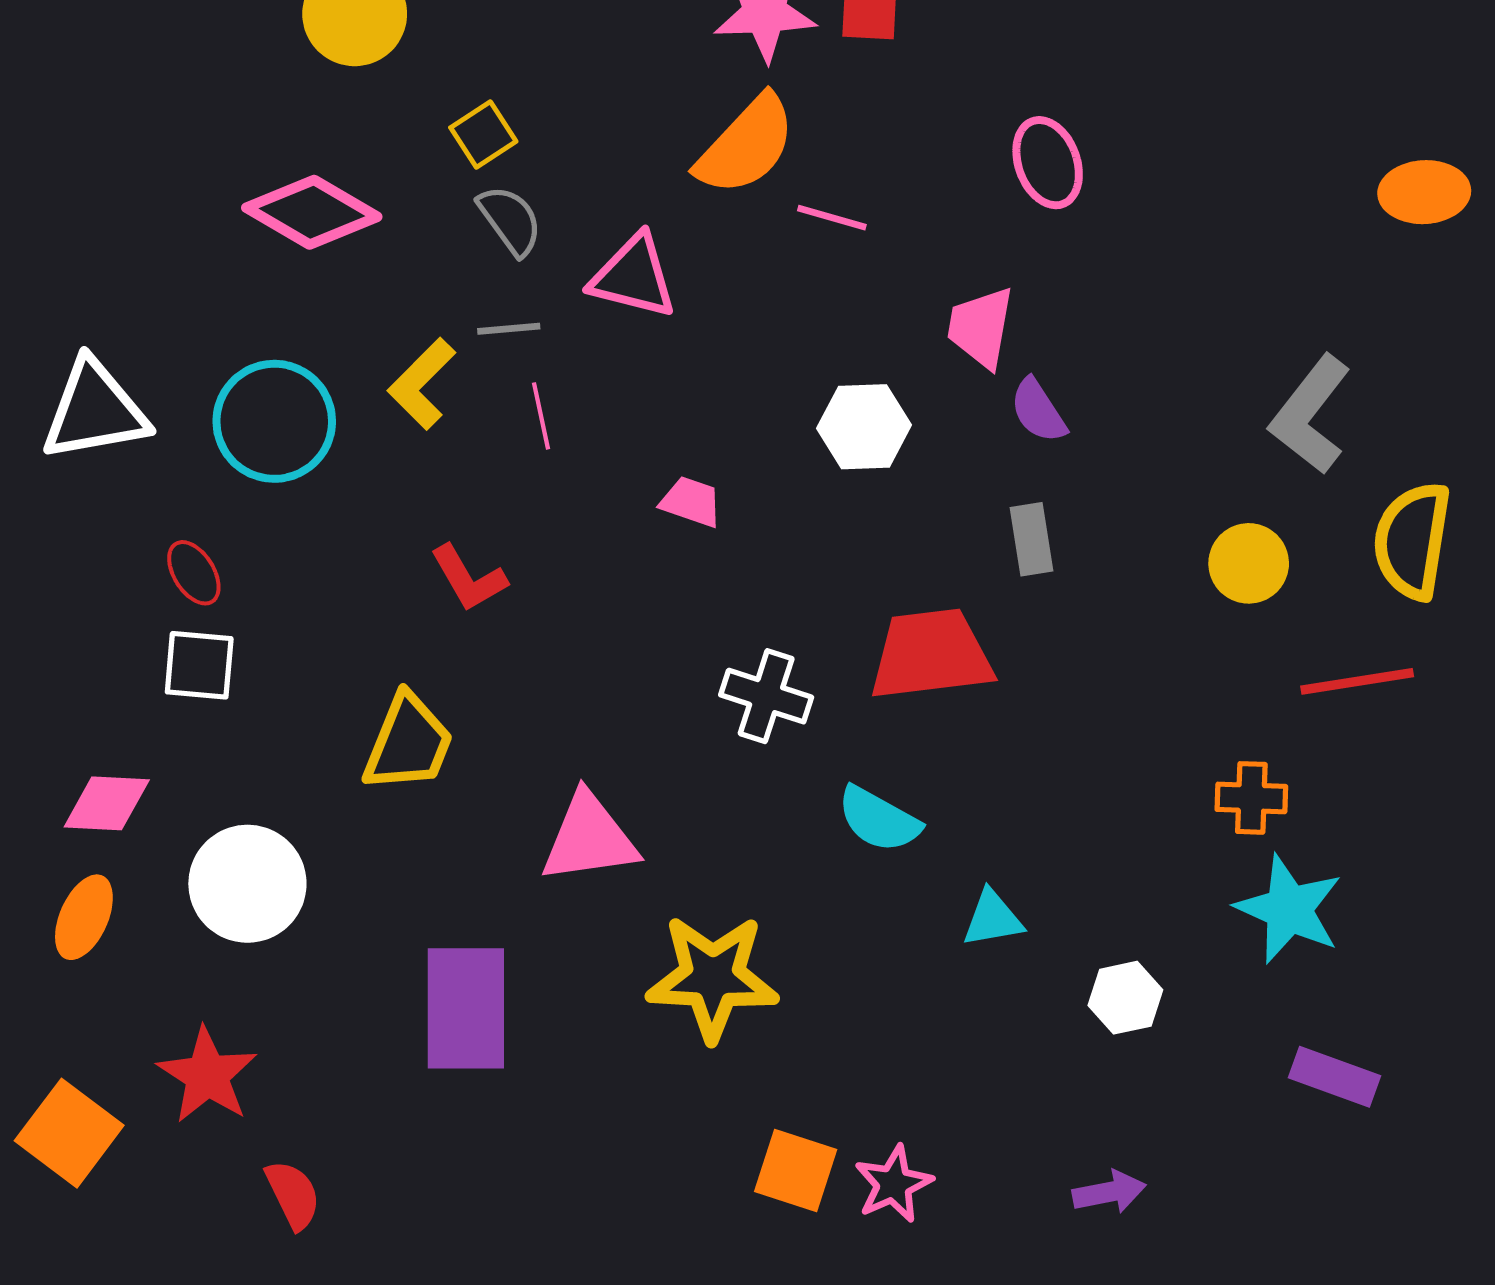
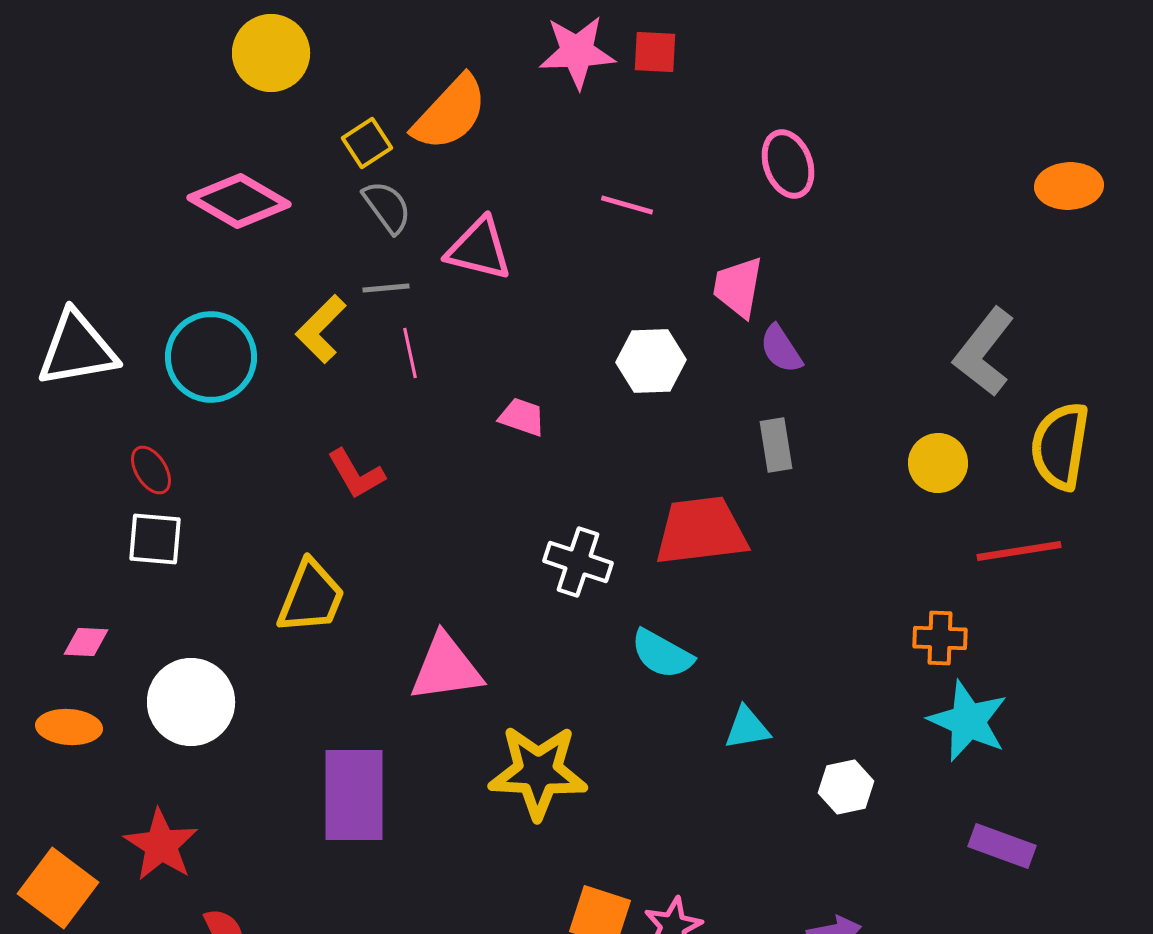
orange semicircle: (746, 145) -> (450, 113), moved
pink diamond: (107, 803) -> (86, 642), size x0.7
orange ellipse: (84, 917) -> (69, 727), turned 70

